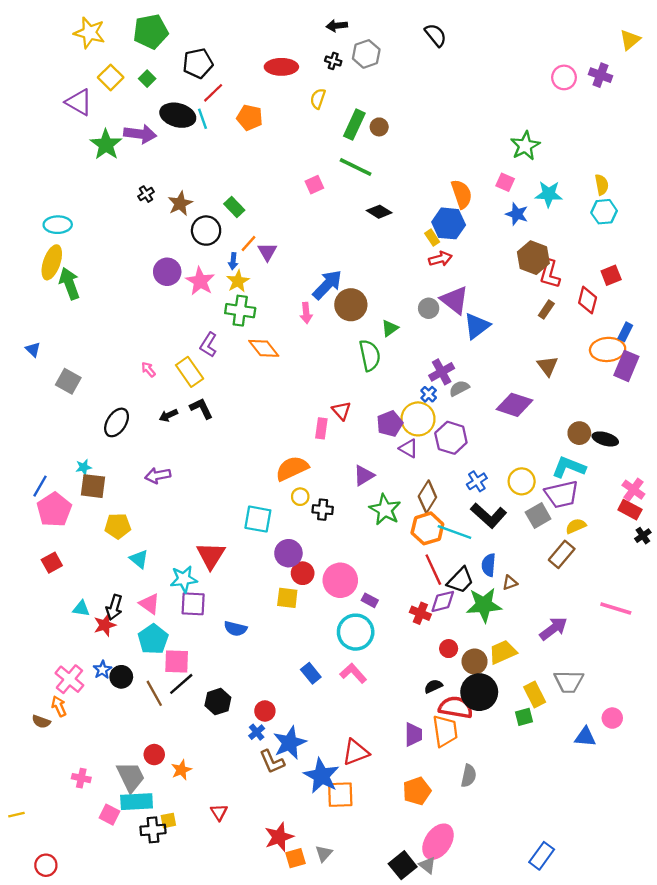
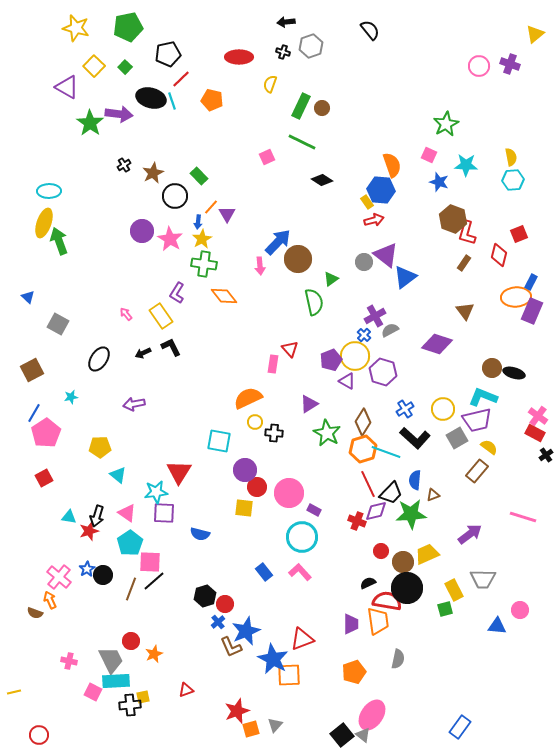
brown square: (93, 486) -> (32, 370), moved, turned -35
yellow semicircle: (576, 526) -> (489, 447), turned 60
brown line: (154, 693) -> (131, 589), turned 50
black hexagon: (218, 702) -> (205, 596), moved
red triangle: (219, 812) -> (186, 690), turned 42

